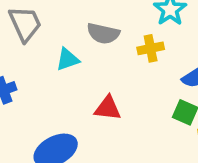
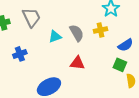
gray semicircle: (103, 33) -> (77, 33), moved, turned -132

